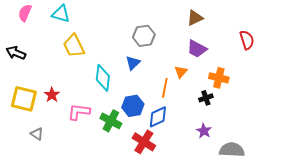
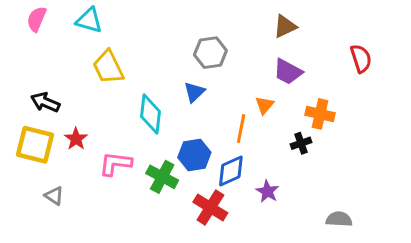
black arrow: (16, 53) -> (45, 102), moved
purple star: (204, 131) -> (267, 191), moved
gray semicircle: (232, 150) -> (339, 219), size x0.7

